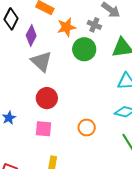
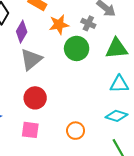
gray triangle: (41, 61) -> (31, 59), turned 35

